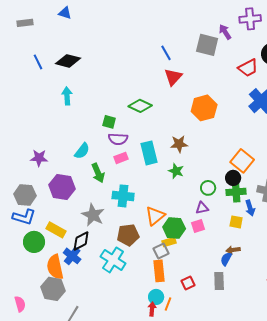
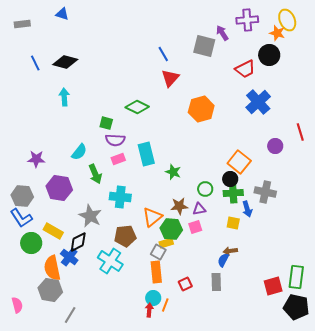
brown star: (179, 144) -> (179, 206), moved
blue L-shape: (24, 217) -> (21, 218), turned 40
gray square: (161, 251) -> (158, 252), turned -35

